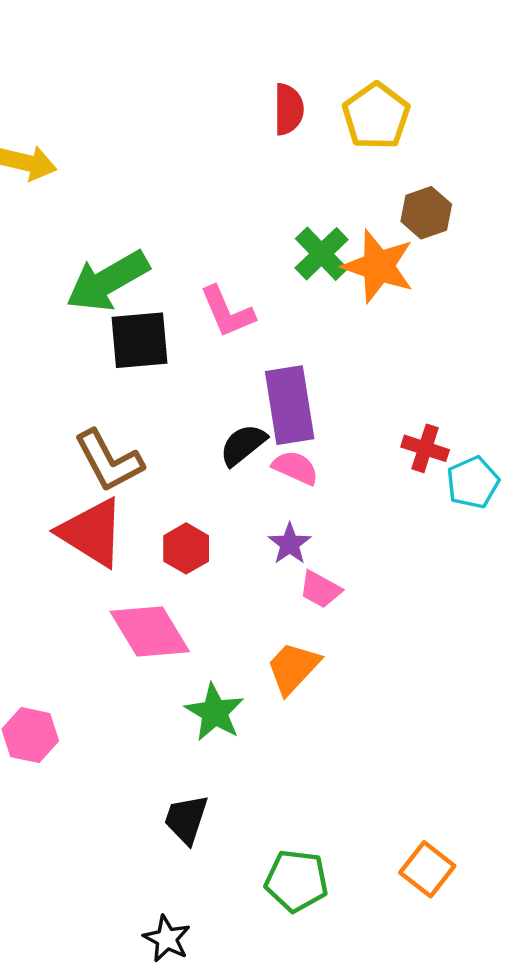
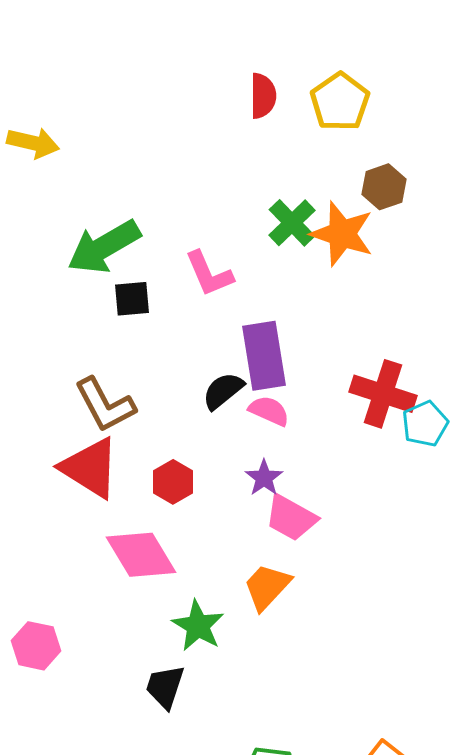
black square: (139, 340) -> (132, 299), size x0.7
red cross: (425, 448) -> (383, 394), size x1.6
pink trapezoid: (320, 589) -> (291, 518), size x1.4
black trapezoid: (186, 819) -> (165, 687), moved

